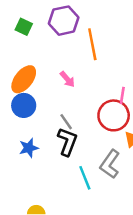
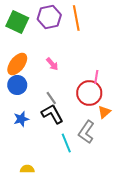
green square: (24, 27) -> (17, 22), size x1.6
orange line: (92, 44) -> (76, 18), moved
black L-shape: (67, 142) -> (52, 114), turned -50

